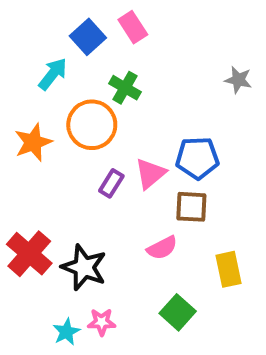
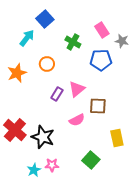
pink rectangle: (133, 27) -> (102, 30), moved
green cross: (125, 88) -> (73, 42), moved
orange circle: (92, 125) -> (47, 64), size x0.6
blue pentagon: (197, 158) -> (101, 60), moved
pink semicircle: (162, 248) -> (77, 120), moved

